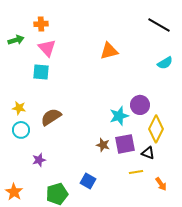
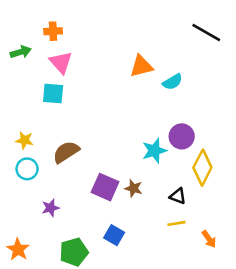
cyan semicircle: (165, 63) -> (173, 82), moved
purple square: (125, 144) -> (105, 187), moved, turned 35
black triangle: (148, 153) -> (178, 196), moved

